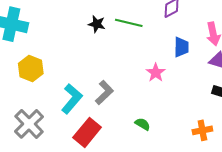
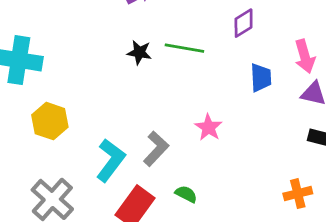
pink star: (156, 73) -> (209, 127), moved
green semicircle: (143, 124) -> (186, 194), moved

